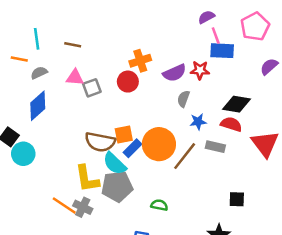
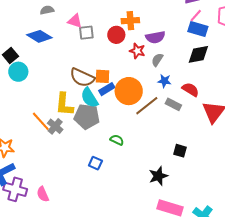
pink line: (216, 36) -> (196, 16), turned 48
red star: (200, 70) -> (137, 51), moved
black diamond: (236, 104) -> (198, 54), moved, turned -35
blue diamond: (38, 106) -> (39, 36), turned 60

